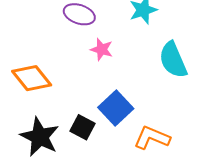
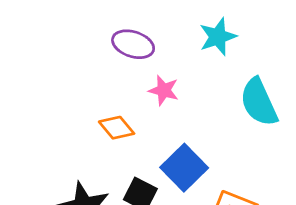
orange diamond: (32, 78) -> (117, 128), moved, size x0.7

